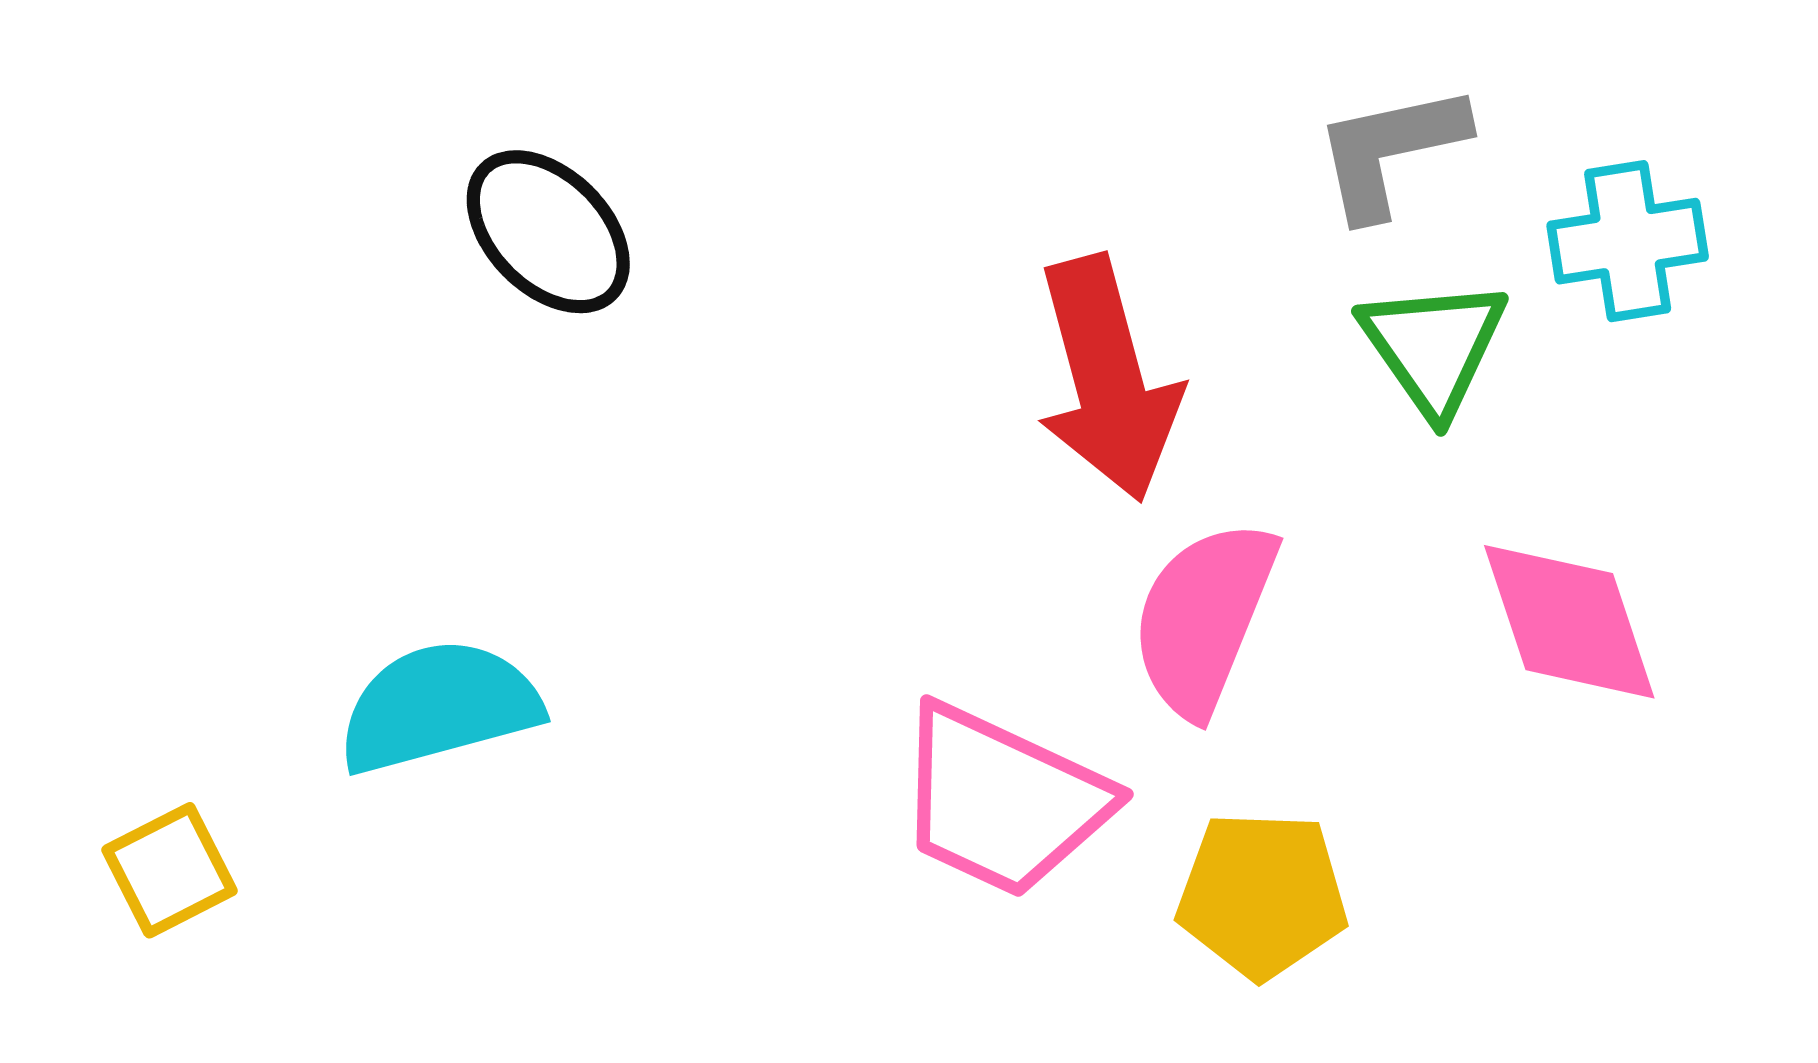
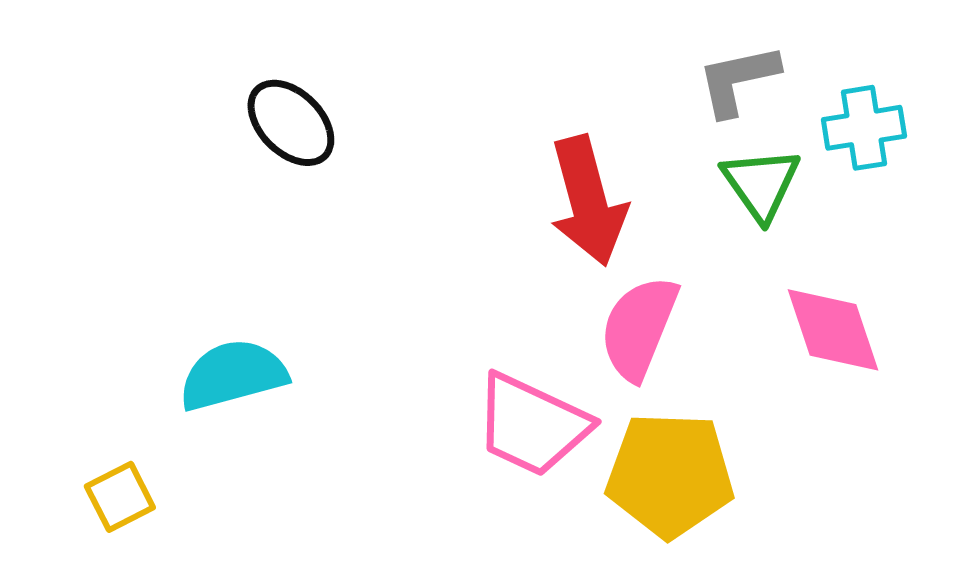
yellow square: (170, 870) -> (120, 497), moved
yellow pentagon: (1262, 895) -> (670, 475), size x1.4

